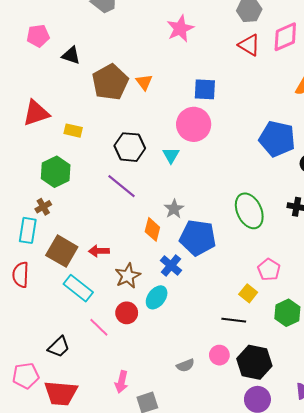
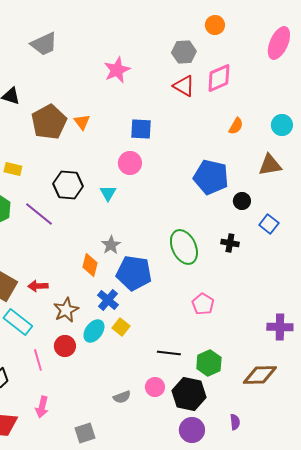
pink circle: (194, 124) -> (130, 163), size x0.7
purple line: (122, 186) -> (39, 214), moved
yellow square: (248, 293) -> (121, 327), moved
green hexagon: (287, 313) -> (209, 363), moved
pink line: (99, 327) -> (38, 360), turned 30
pink arrow: (122, 382) -> (42, 407), moved

